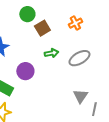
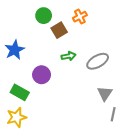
orange cross: (75, 23) -> (80, 17), moved
gray triangle: (80, 96) -> (105, 93), moved

